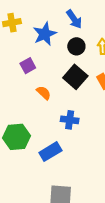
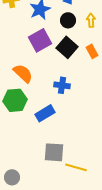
purple square: (28, 66) -> (40, 40), moved, size x1.6
orange semicircle: (44, 93) -> (23, 73), moved, size x1.5

